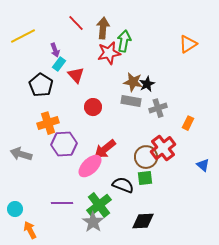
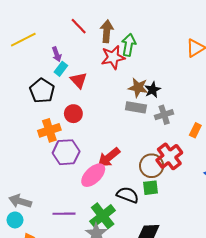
red circle: (93, 107) -> (73, 114), moved
gray arrow: (21, 154) -> (20, 201), moved

